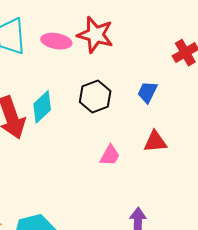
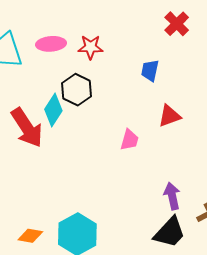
red star: (95, 35) -> (90, 47), moved, size x0.7
black hexagon: (95, 96) -> (77, 90), moved

